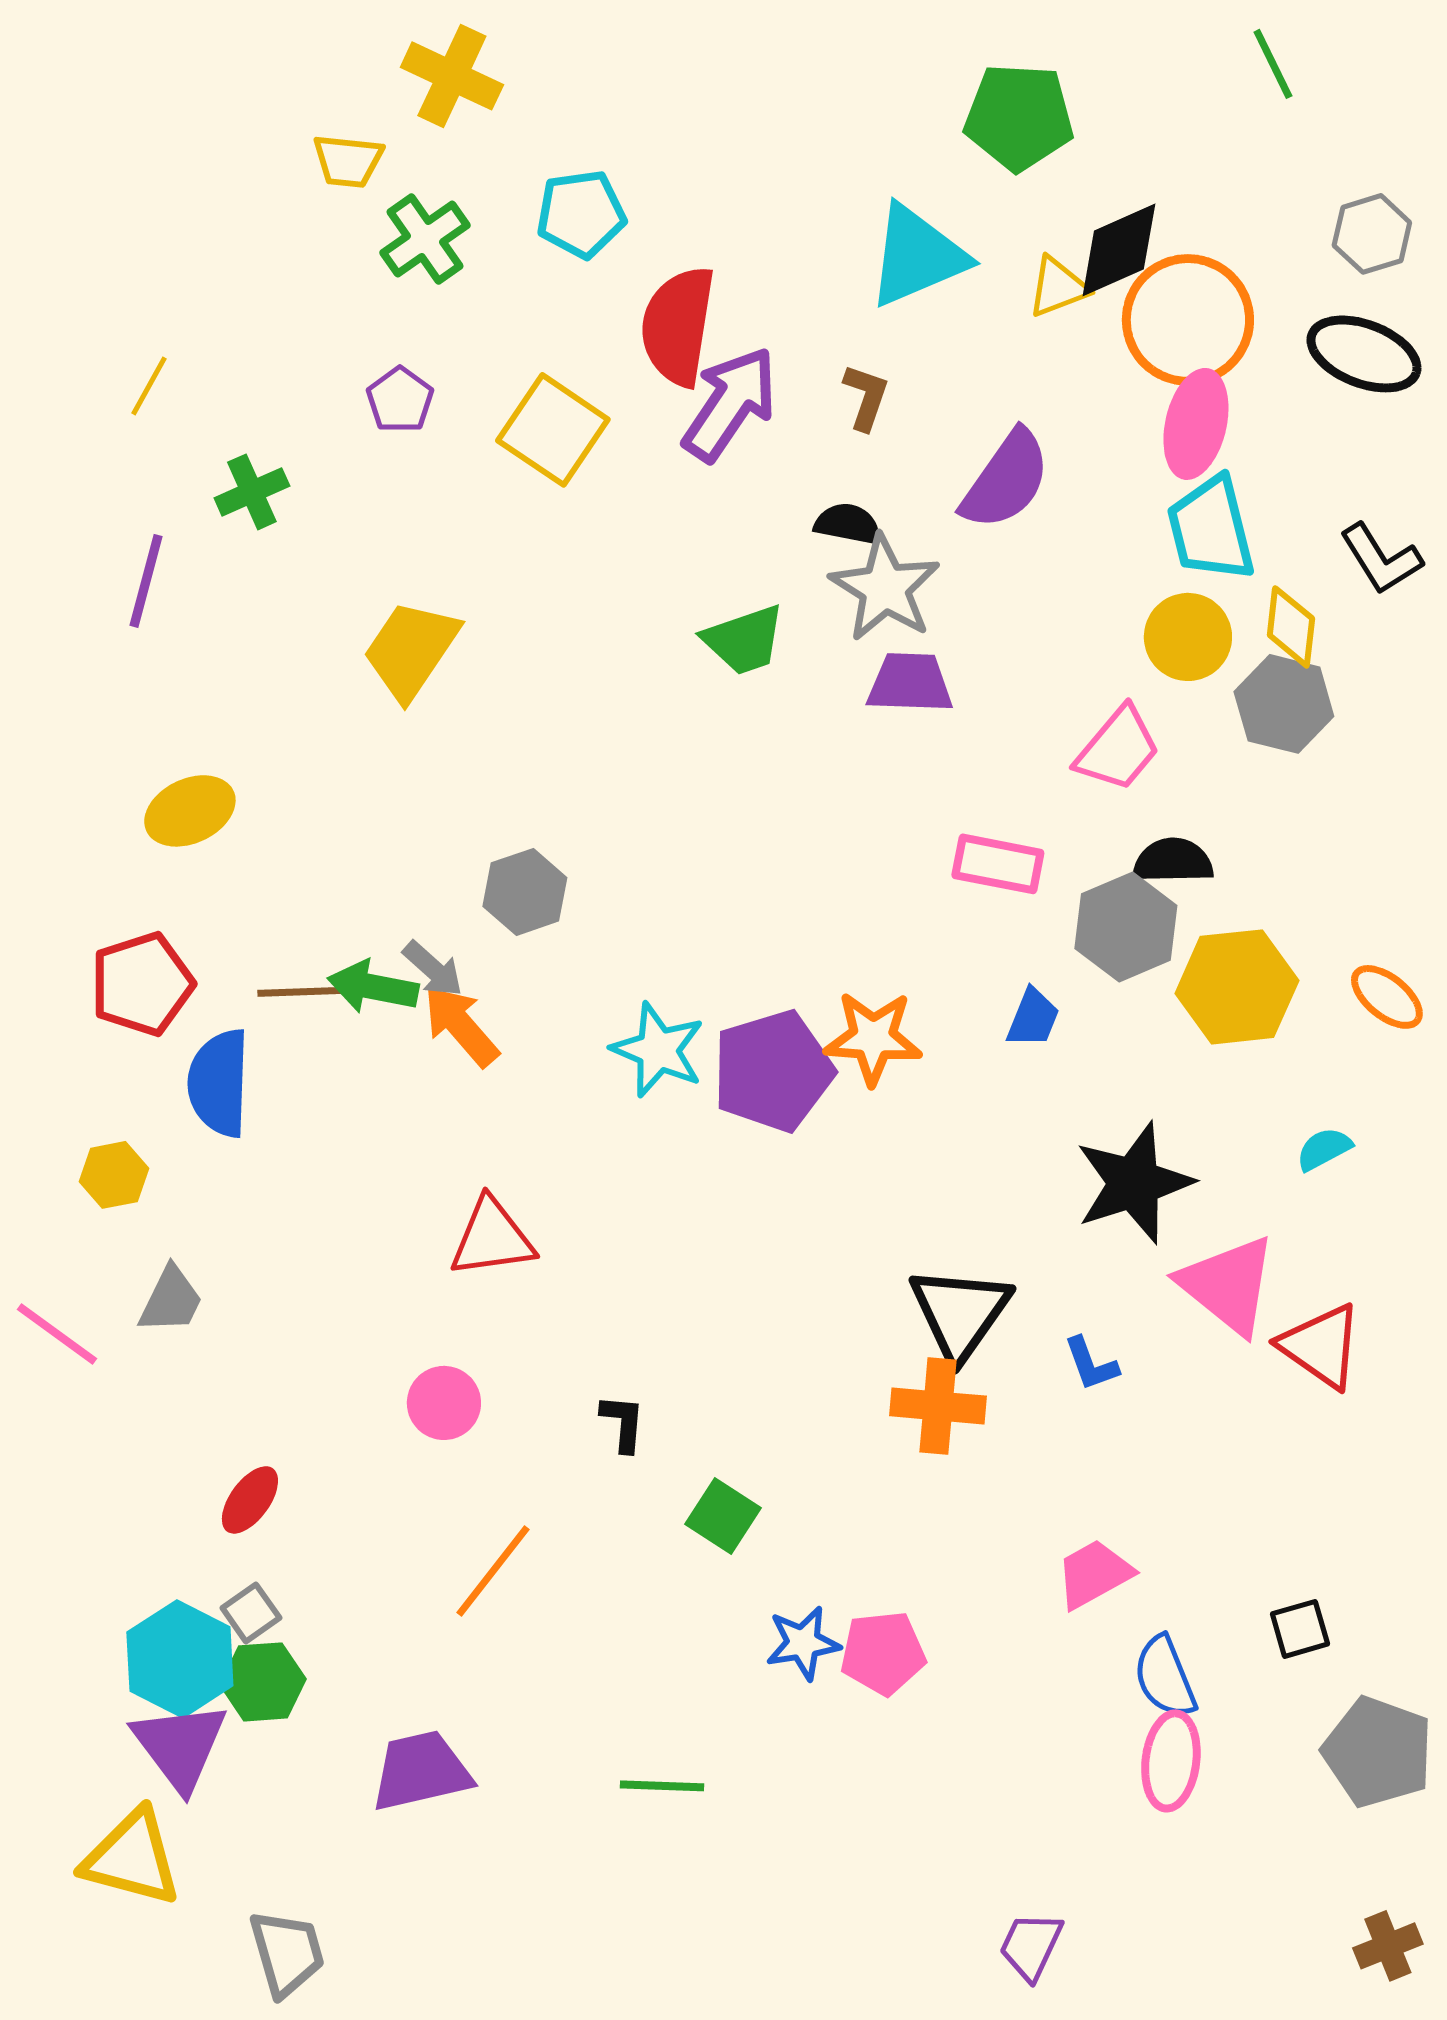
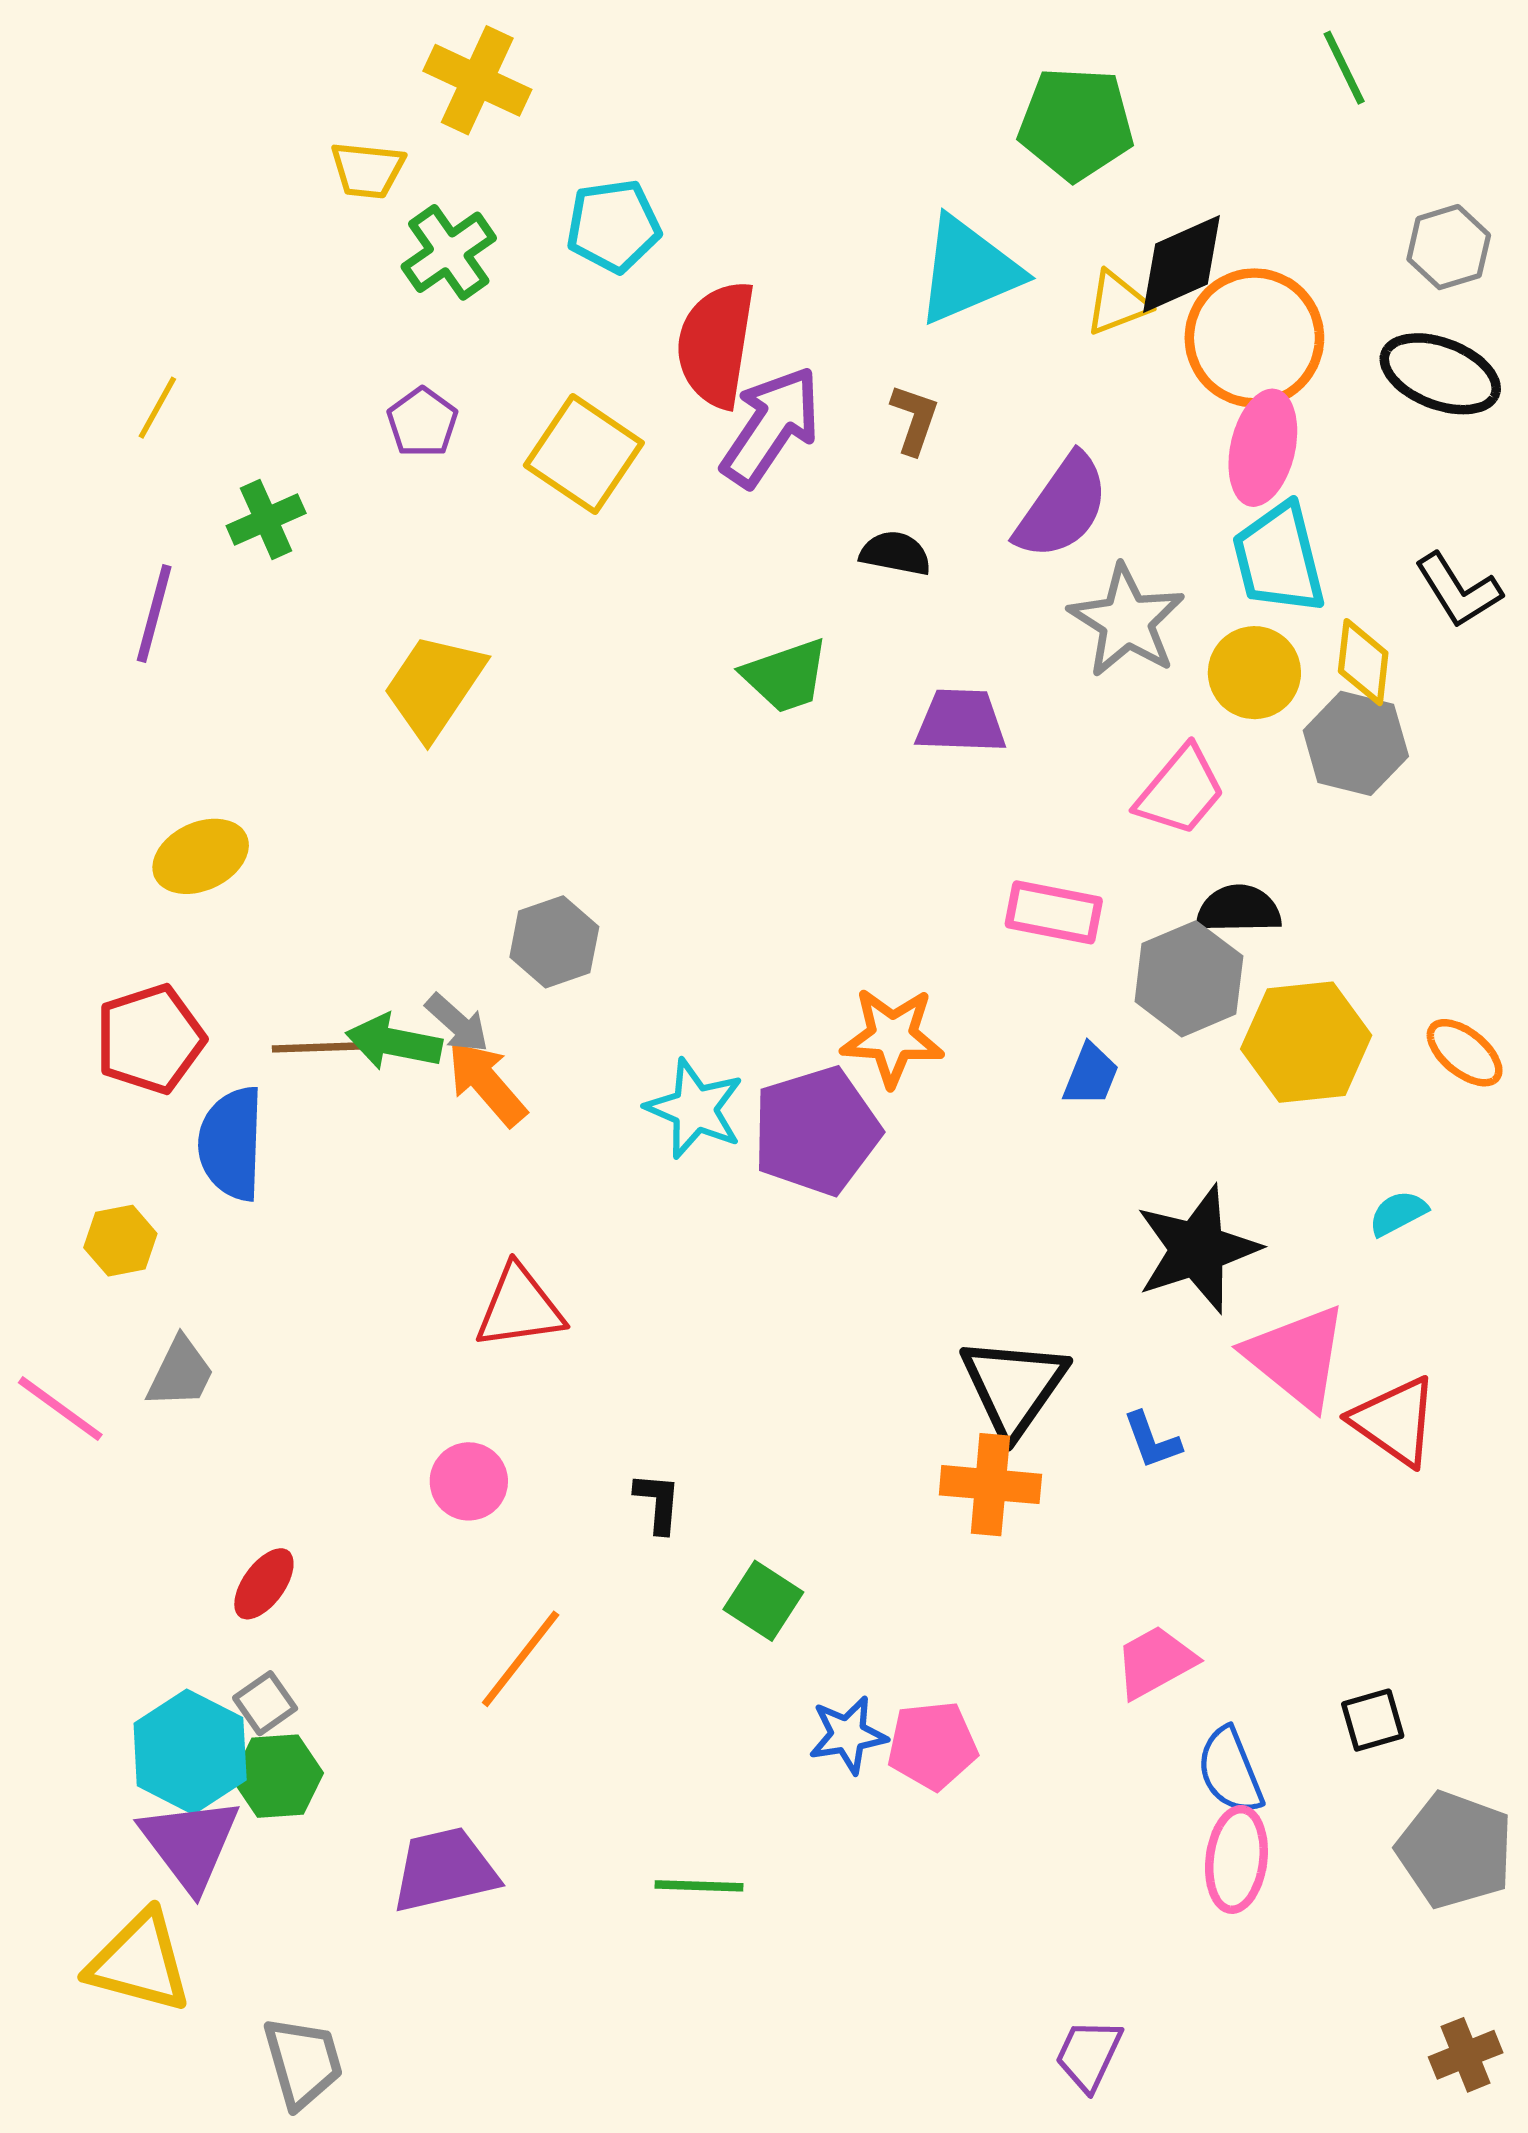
gray star: (885, 588) -> (1127, 621), moved
orange star: (873, 1038) -> (892, 1037), moved

